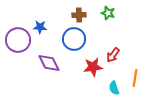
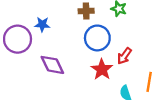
blue circle: (74, 39) -> (97, 38), moved
red star: (93, 67) -> (102, 69), turned -30

